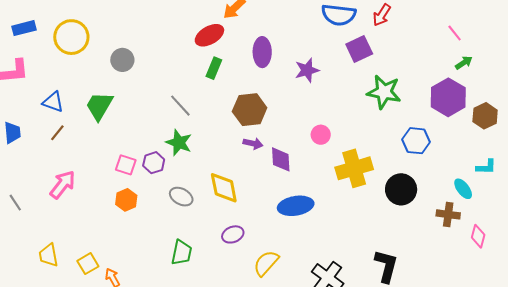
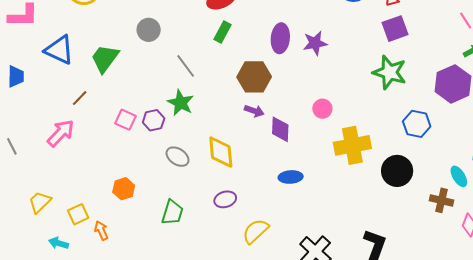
purple square: (359, 49) -> (395, 29), moved
purple ellipse: (262, 52) -> (280, 38), moved
gray circle: (122, 60) -> (149, 30), moved
blue triangle: (53, 102) -> (59, 50), size x1.4
brown line: (57, 133) -> (80, 98), moved
orange hexagon: (126, 200) -> (124, 189), moved
blue ellipse: (296, 206) -> (291, 177), size x0.7
yellow trapezoid: (49, 255) -> (40, 202), turned 50

